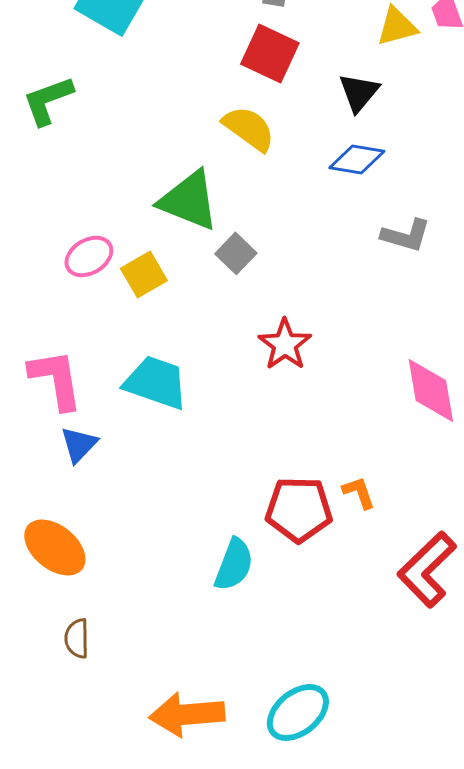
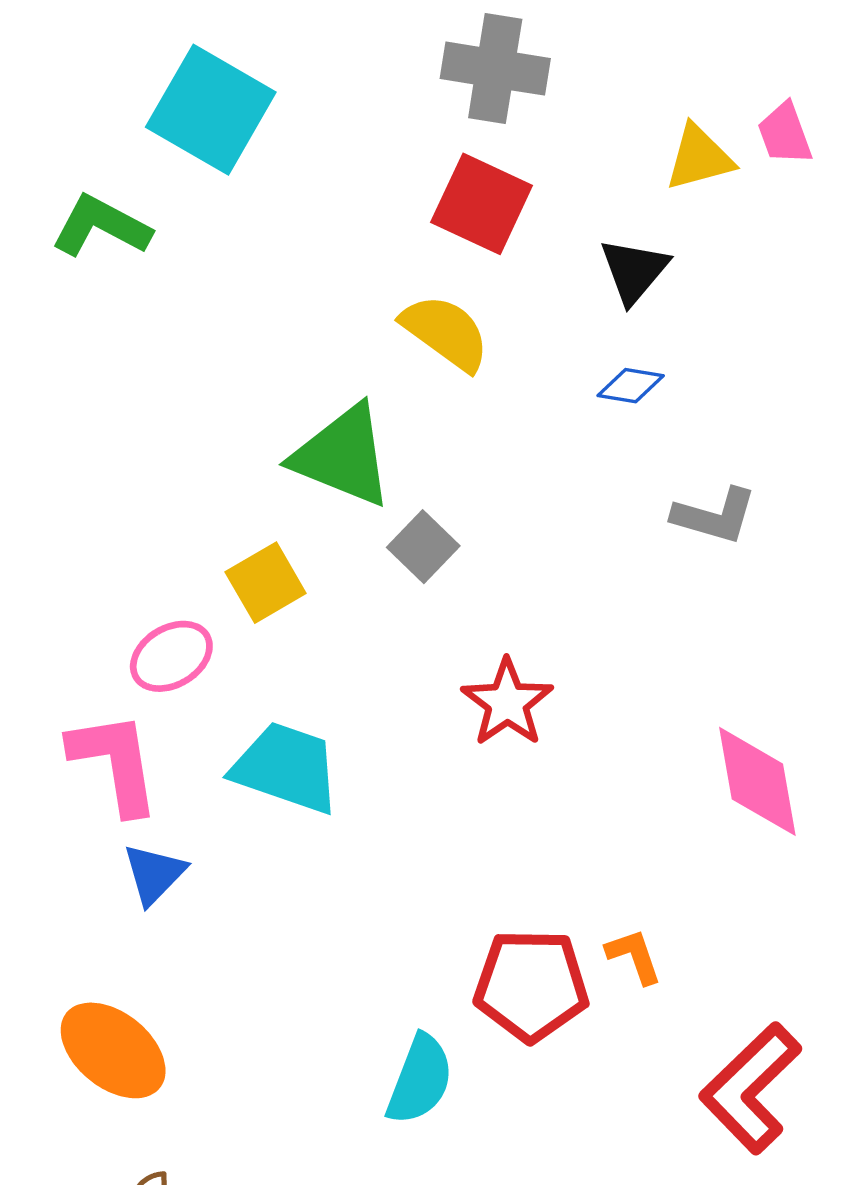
green L-shape: (48, 100) -> (101, 226), moved, turned 48
blue diamond: (357, 159) -> (631, 386), size x0.7
pink ellipse: (89, 256) -> (171, 656), moved

